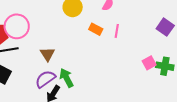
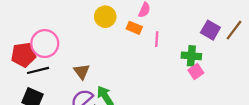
orange rectangle: (96, 29) -> (134, 28), moved
green cross: (165, 66) -> (191, 56), moved

